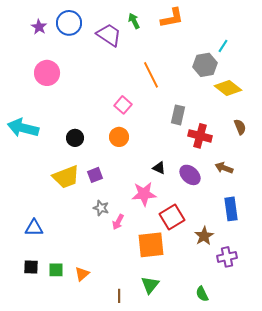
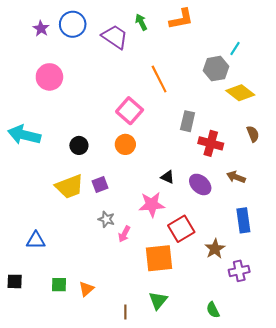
pink square: (123, 105) -> (130, 111), size x1.4
black square: (31, 267) -> (15, 281), moved

